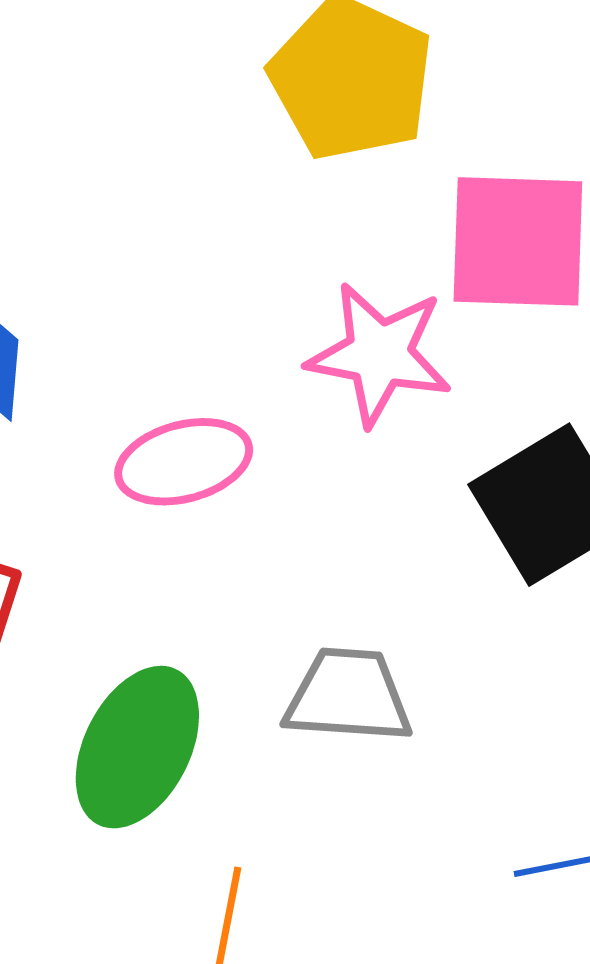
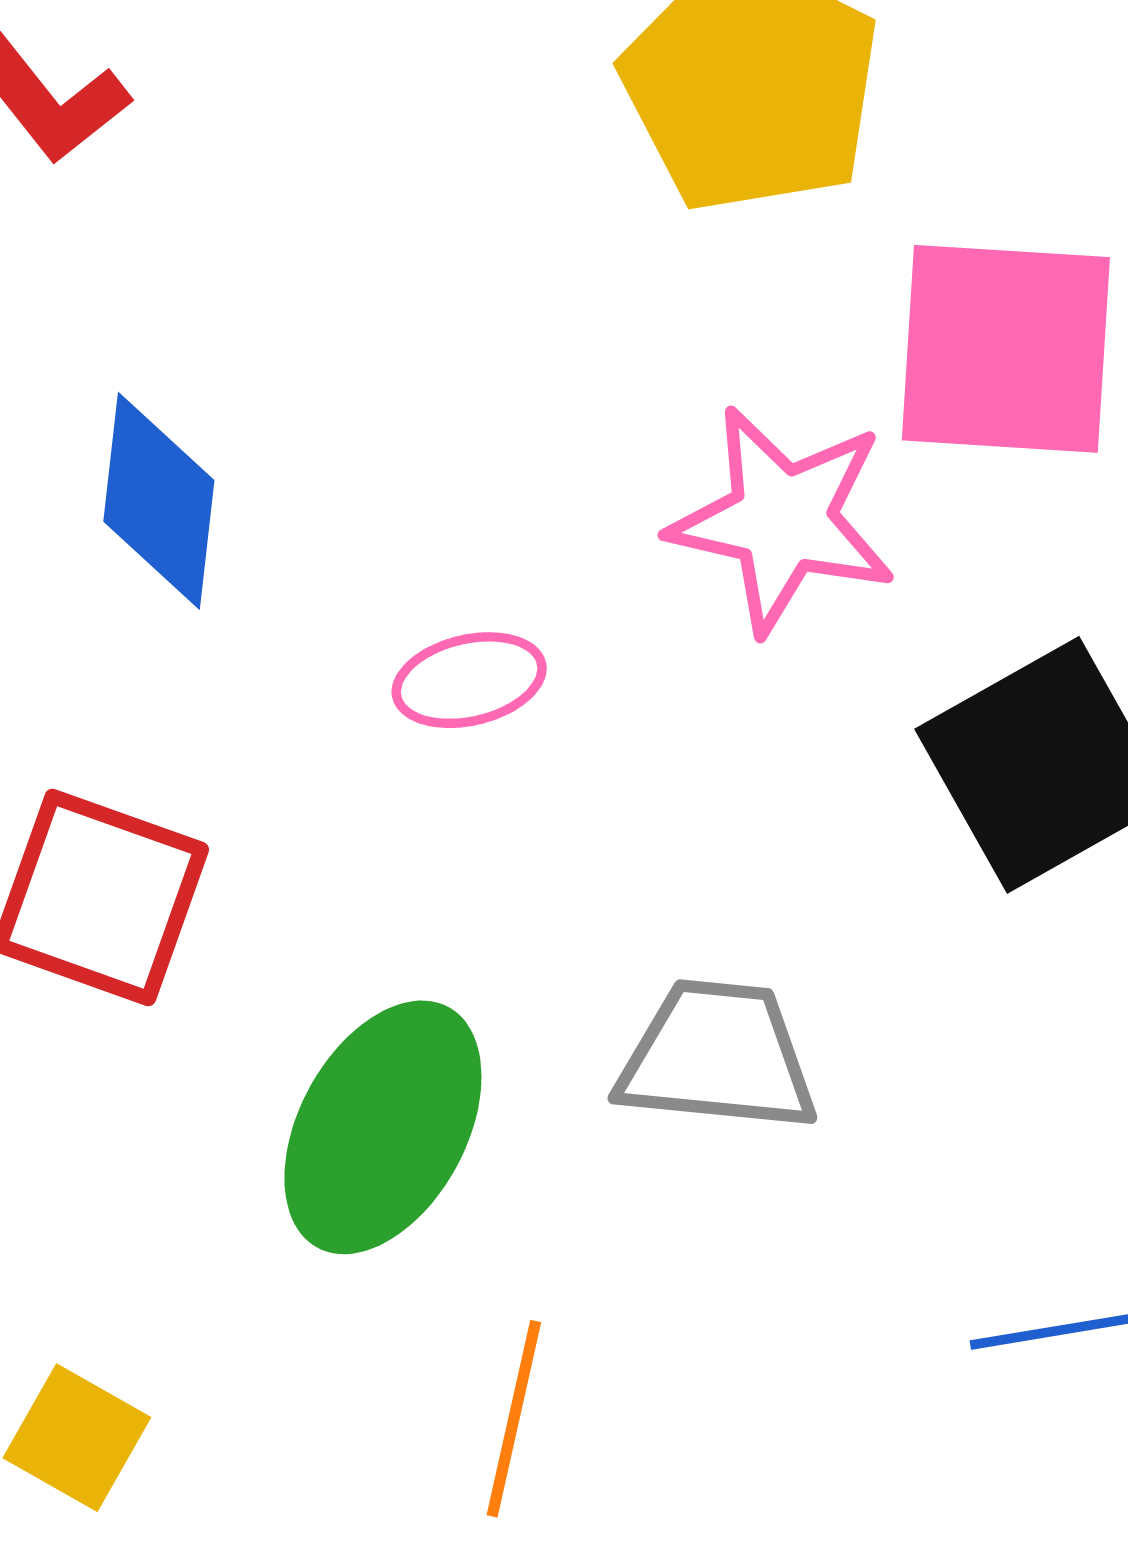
pink ellipse: (184, 462) -> (469, 680), size x0.7

